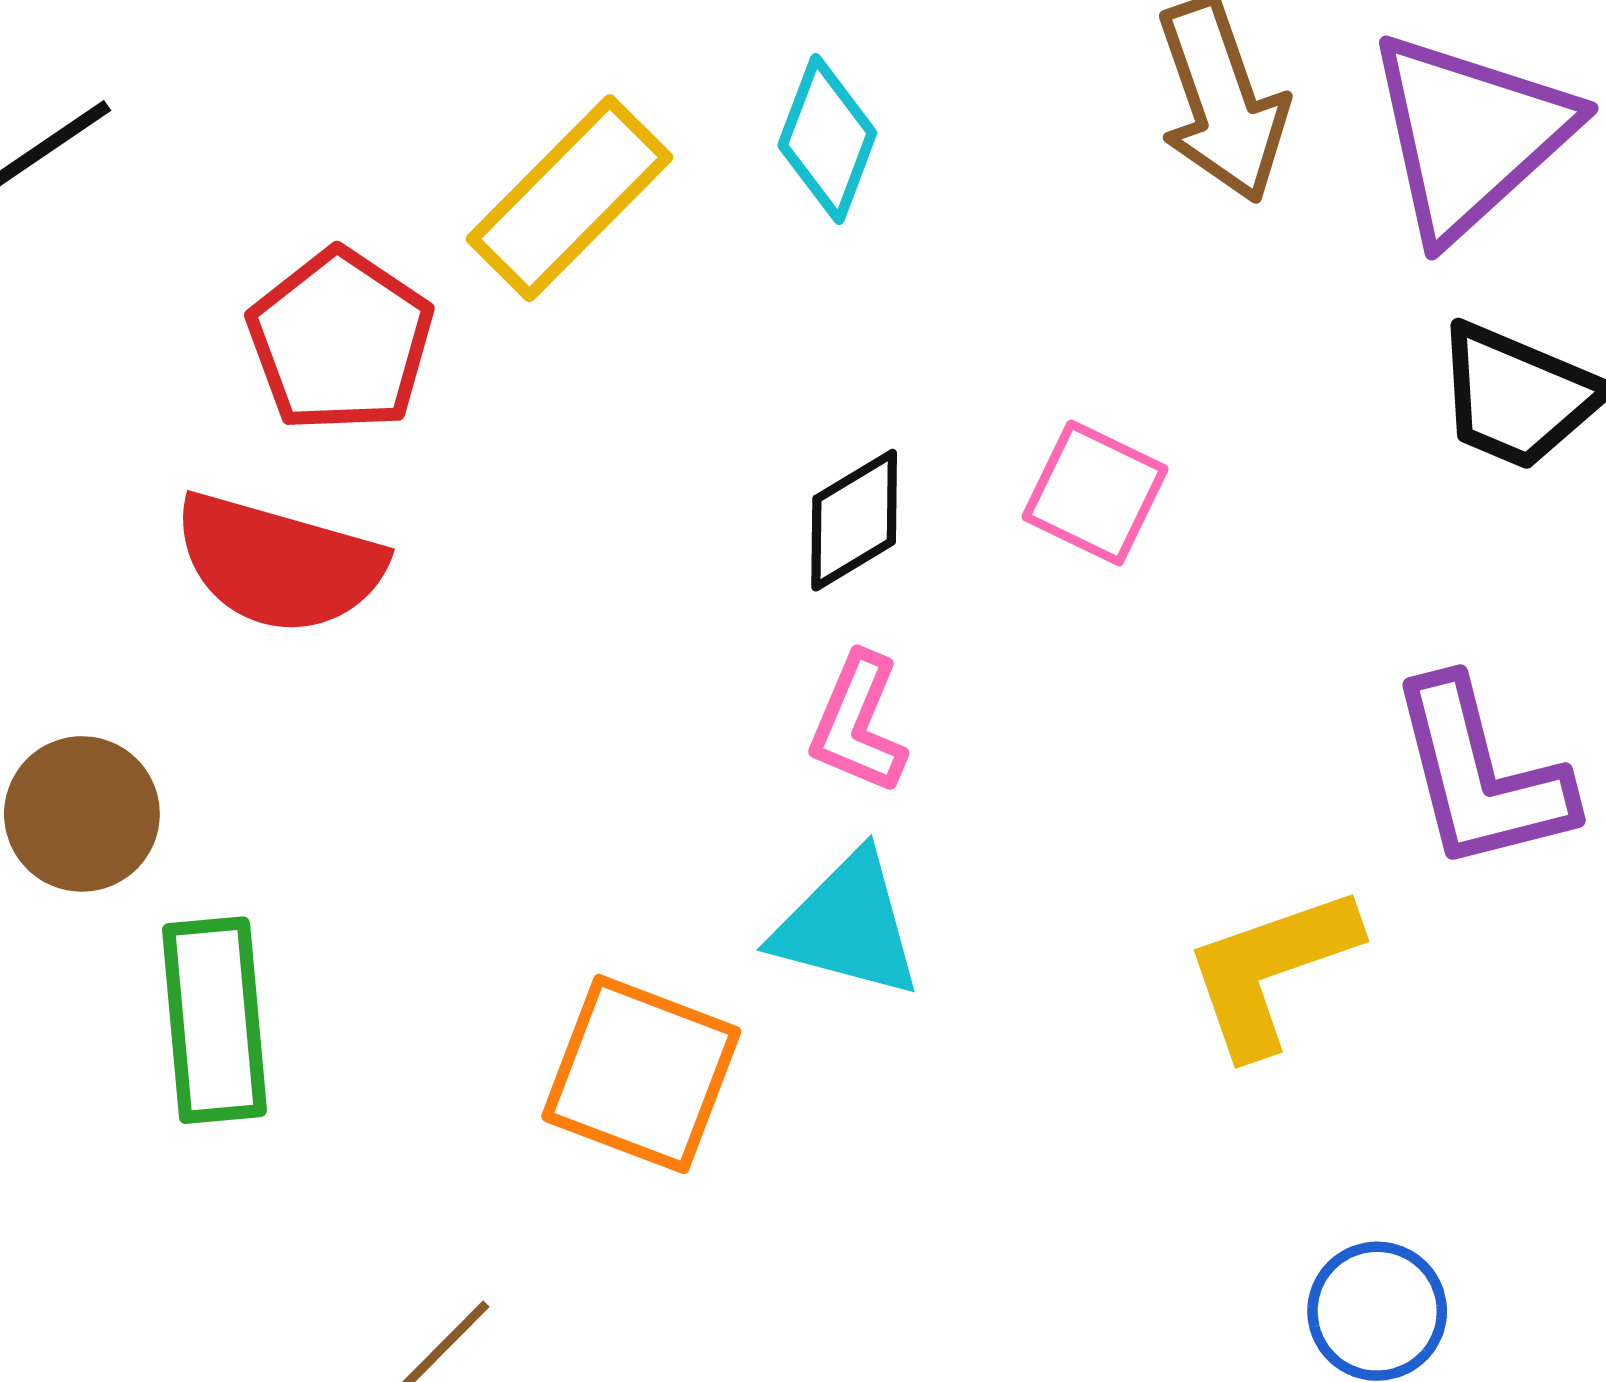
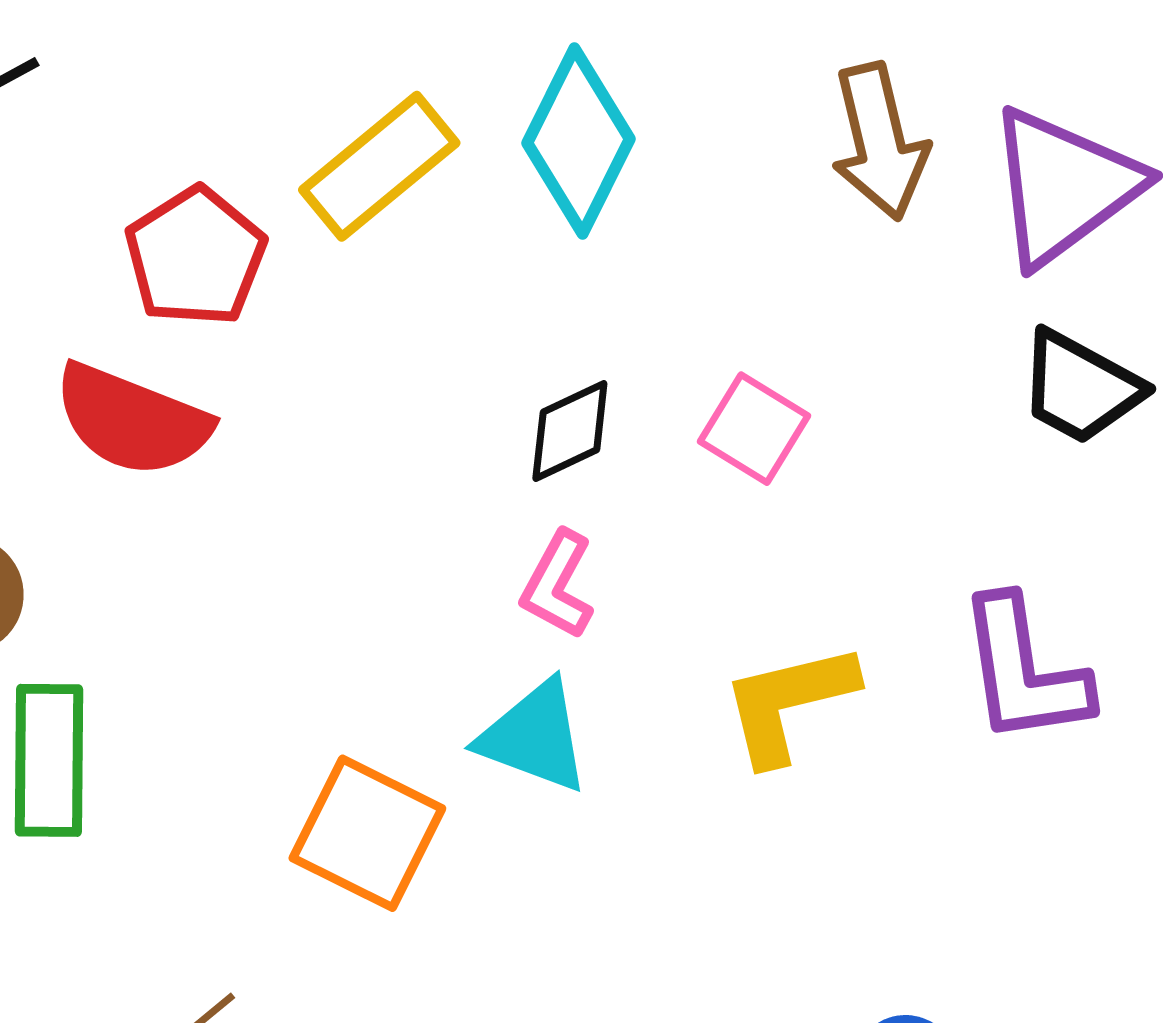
cyan diamond: (827, 139) -> (578, 141), size x1.5
yellow L-shape: (1271, 970) -> (789, 703), moved

